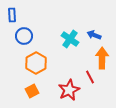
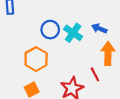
blue circle: (24, 36) -> (50, 30), moved

